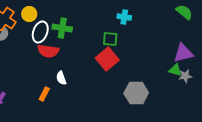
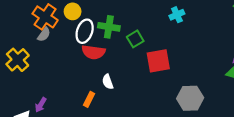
cyan cross: (124, 17) -> (177, 15), turned -32
green square: (110, 39) -> (135, 39), moved, turned -35
red square: (107, 59) -> (158, 61), turned 30

